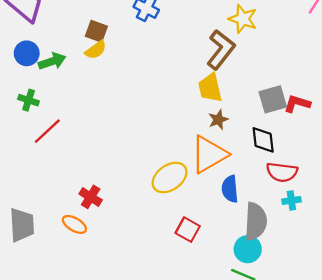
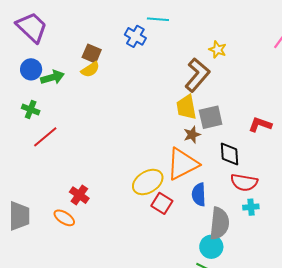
yellow star: (243, 19) -> (218, 50), size x0.7
gray square: (273, 99) -> (211, 117), moved
red square: (188, 230) -> (162, 203), moved

